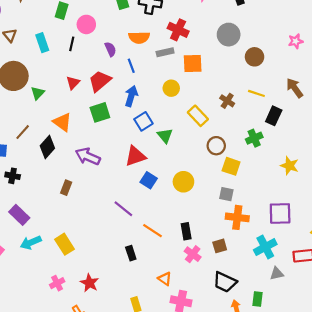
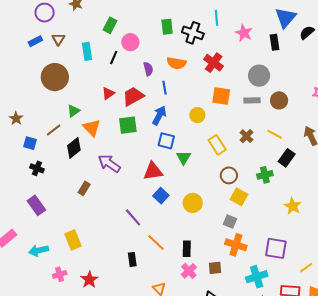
gray rectangle: (165, 52) -> (252, 100), moved
green triangle: (38, 93) -> (73, 111), moved
blue square: (143, 121) -> (166, 141), turned 36
cyan arrow: (31, 243) -> (39, 251), moved

